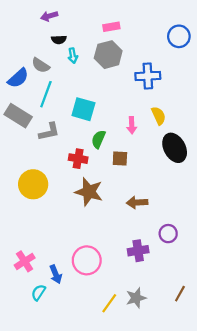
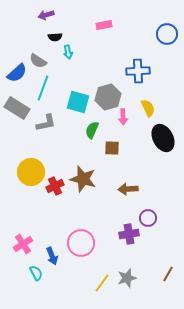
gray hexagon: (108, 55) -> (108, 97), moved
red cross: (78, 159) -> (55, 186), moved, turned -36
purple circle: (168, 234) -> (148, 218), moved
cyan semicircle: (38, 293) -> (36, 273), turned 119

